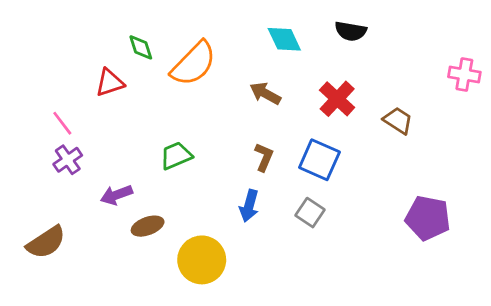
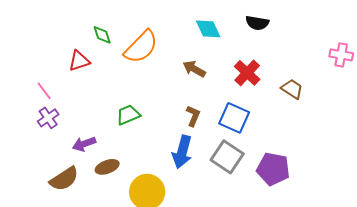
blue arrow: (249, 206) -> (182, 152), size x1.4
gray square: (310, 213) -> (227, 157), size x1.5
purple pentagon: (428, 218) -> (273, 169), moved
brown semicircle: (46, 242) -> (64, 179), moved

